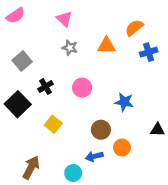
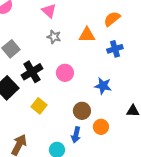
blue cross: (149, 52) -> (115, 49), moved
black cross: (45, 86) -> (32, 72), size x1.5
blue arrow: (94, 156) -> (76, 135), turned -63

